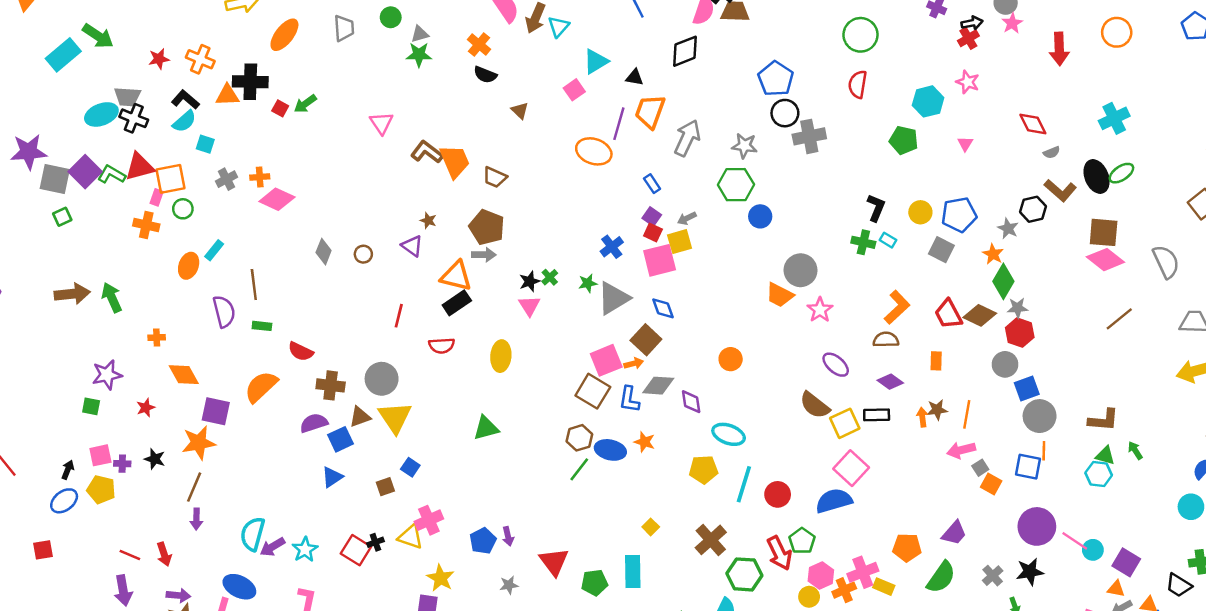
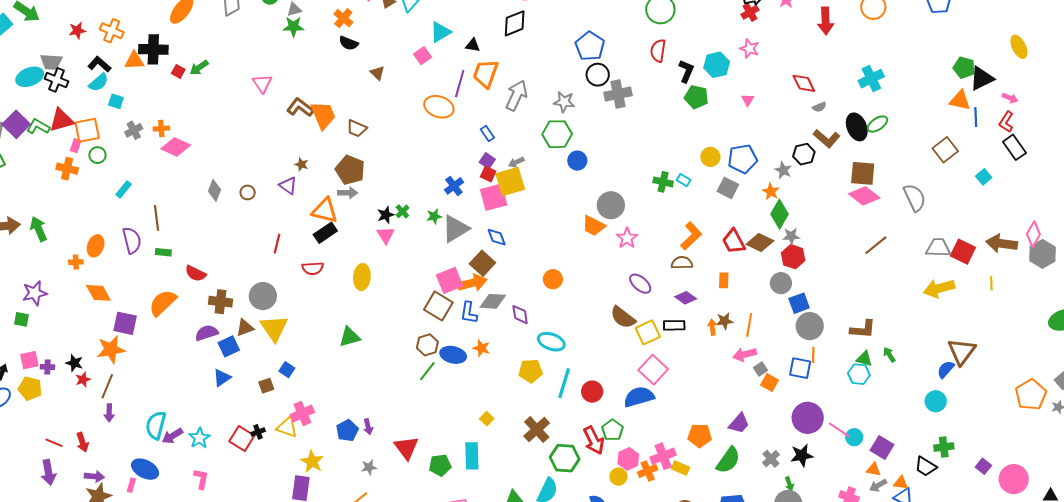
black L-shape: (876, 208) -> (686, 71), moved
yellow square: (680, 242) -> (510, 182), size x1.4
orange ellipse: (189, 266) -> (96, 246), moved
orange arrow: (634, 363) -> (472, 283), size x1.8
red star: (146, 408) -> (83, 380), moved

